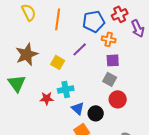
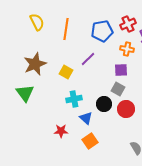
orange cross: (109, 39) -> (127, 49), moved
red star: (47, 98) -> (61, 131), moved
black circle: (96, 113) -> (104, 104), moved

